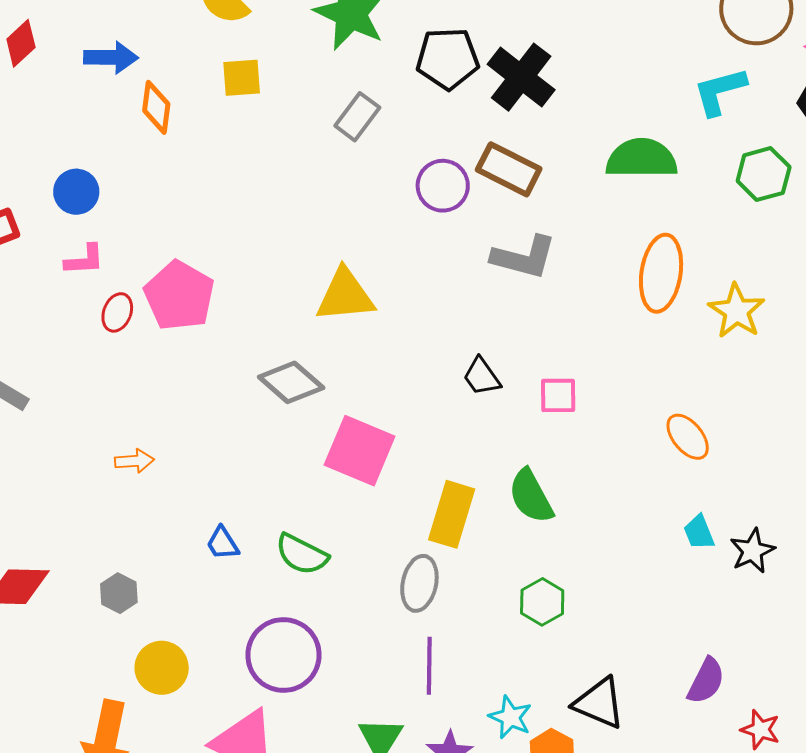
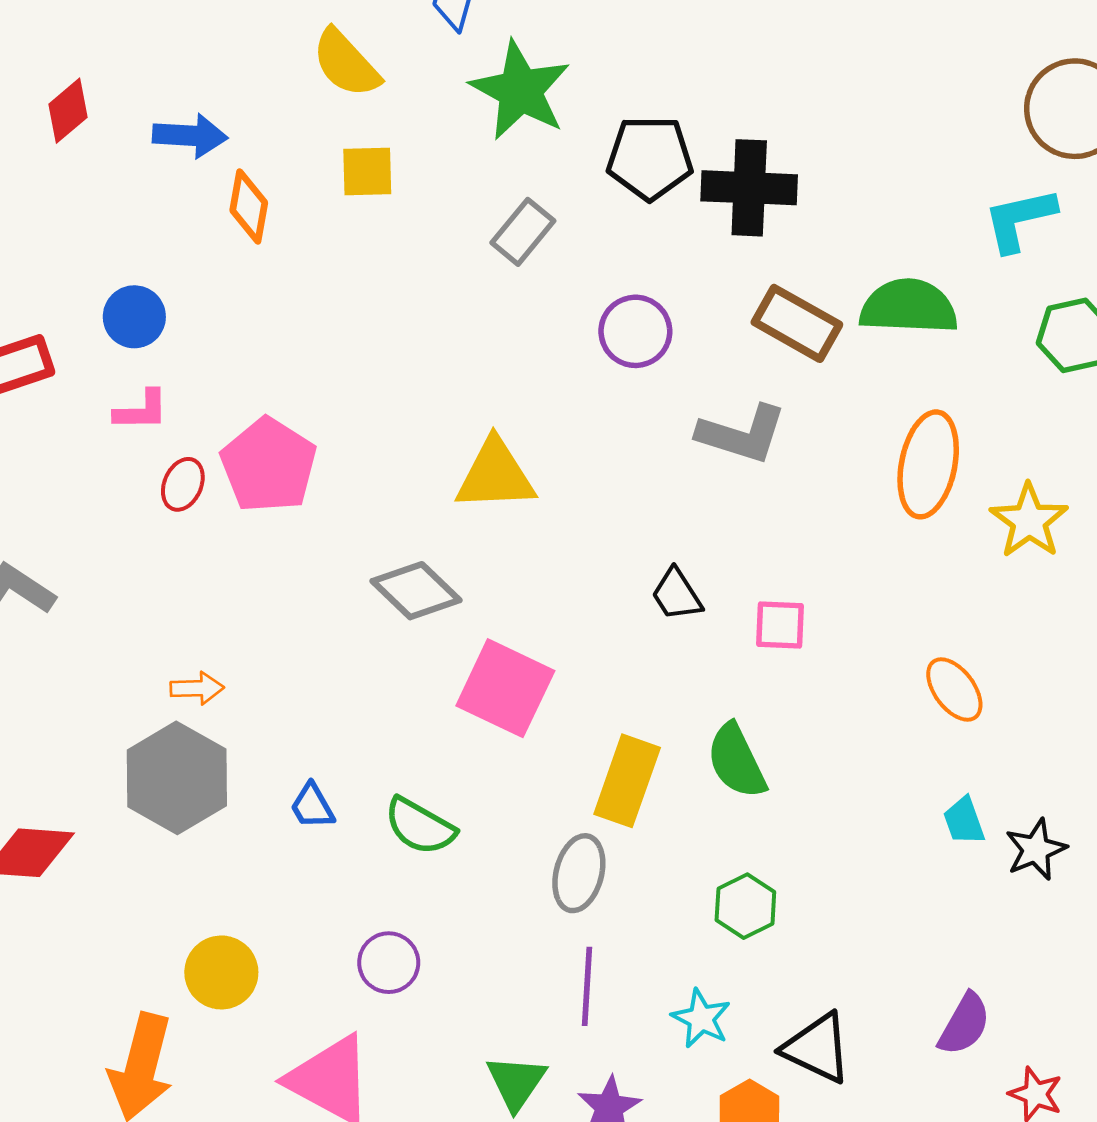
black cross: (521, 77) -> (749, 188), turned -38
brown rectangle: (509, 169) -> (797, 323), moved
gray hexagon: (119, 593) -> (177, 778), moved, size x2.0
purple circle: (284, 655) -> (389, 963), size x0.6
cyan star: (510, 717) -> (701, 1018), moved

